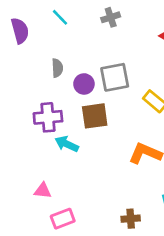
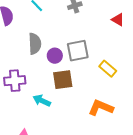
gray semicircle: (57, 68) -> (35, 44), size x1.5
purple cross: (48, 117) -> (15, 81), moved

